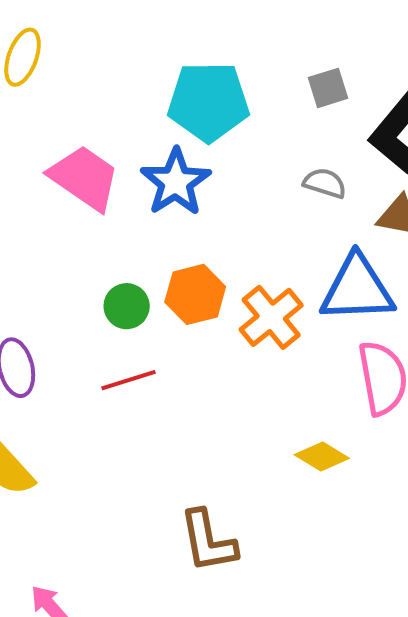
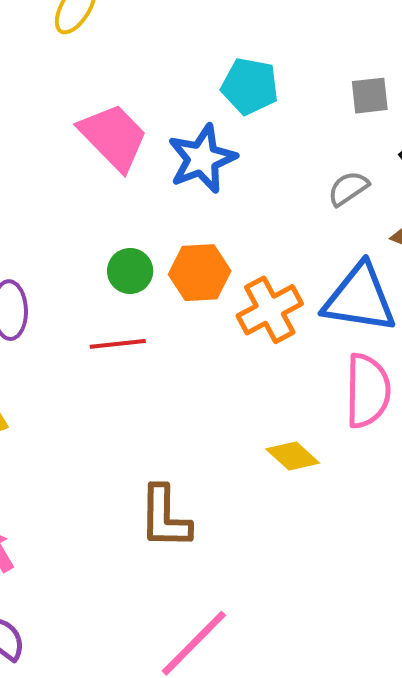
cyan pentagon: (208, 102) -> (250, 86), size x0.7
gray semicircle: (325, 183) -> (348, 188), turned -63

